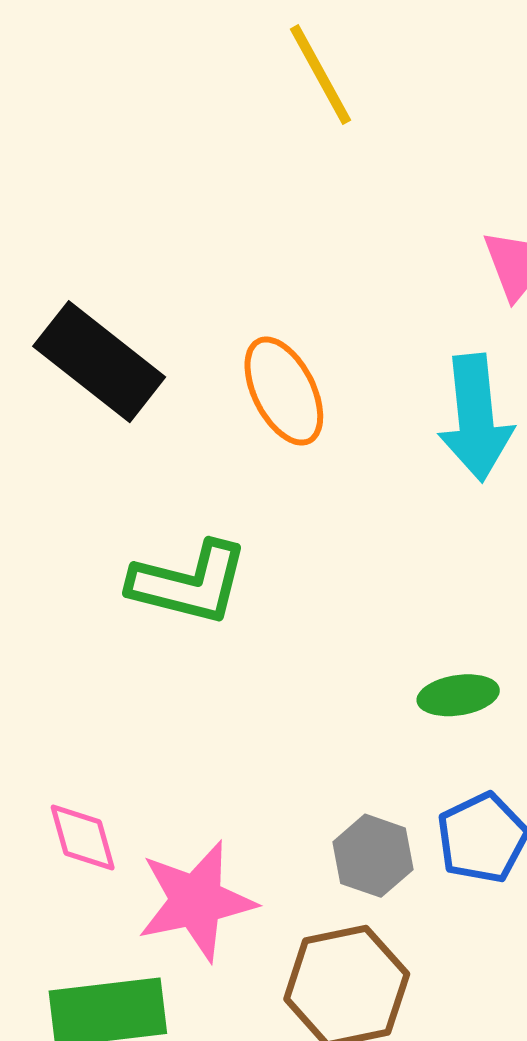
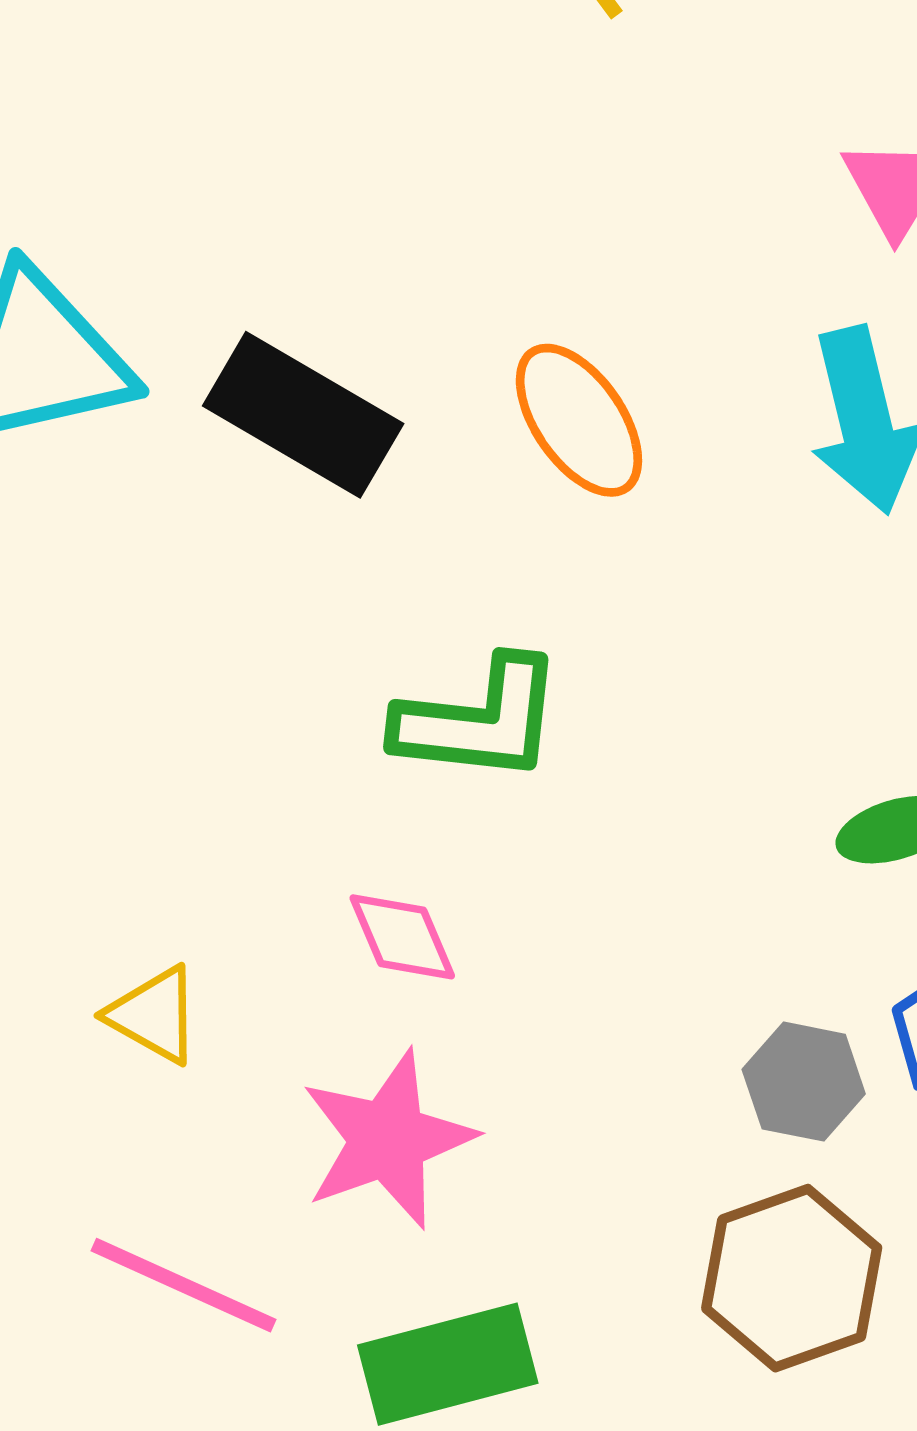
pink diamond: (83, 837) -> (402, 937), moved
pink star: (196, 901) -> (388, 1139), moved

